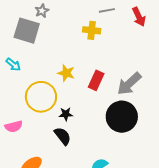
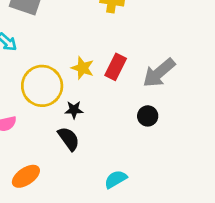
yellow star: (66, 73) -> (83, 68), moved
black circle: (122, 117) -> (148, 116), size x0.5

